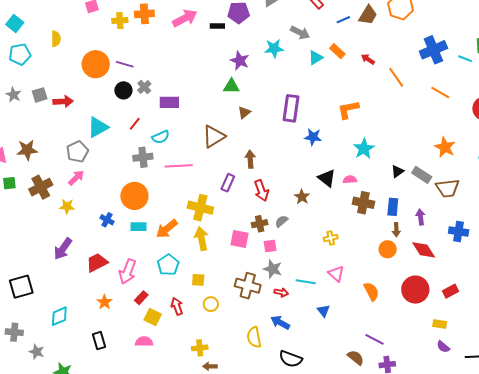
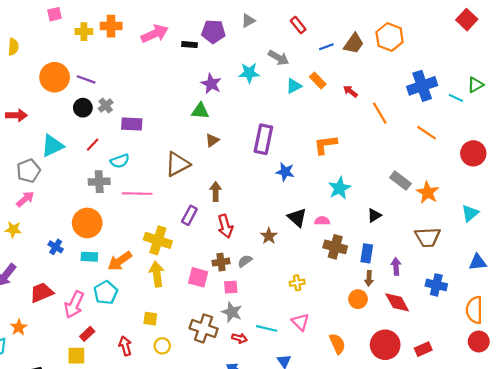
gray rectangle: (422, 175) -> (400, 181), moved
cyan pentagon: (168, 265) -> (106, 293), moved
orange star: (104, 302) -> (19, 327), moved
yellow square: (153, 317) -> (76, 356), moved, turned -30

